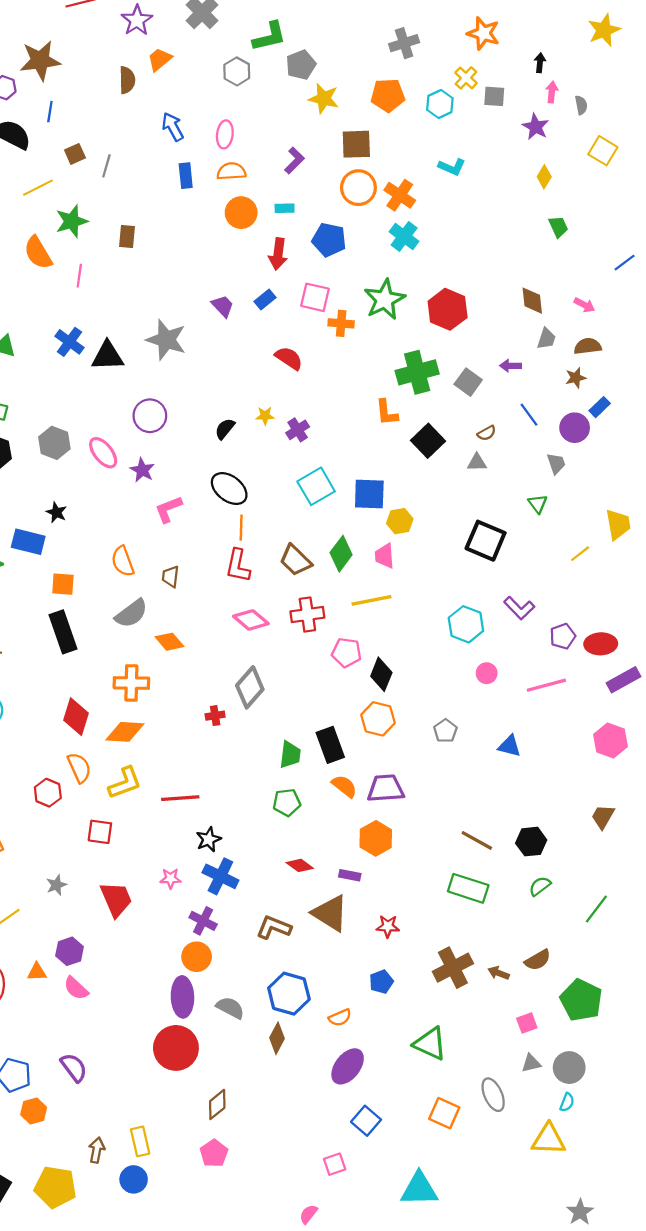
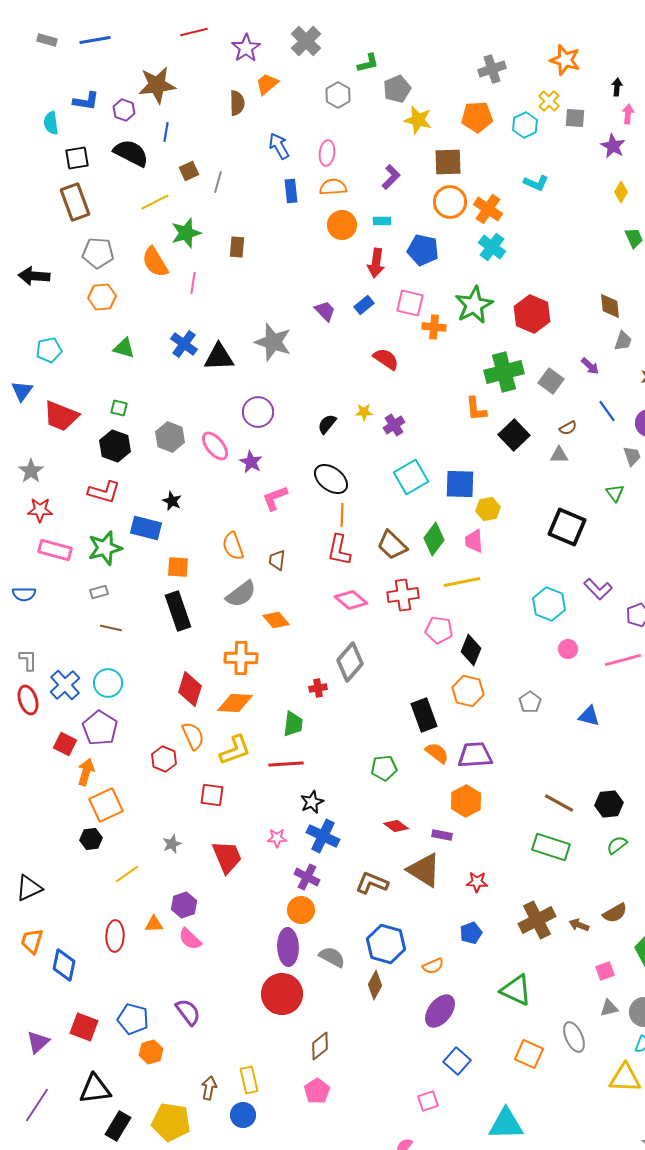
green L-shape: (269, 37) -> (368, 63), size x0.7
purple arrow: (511, 366) -> (590, 366), turned -138
green trapezoid: (290, 755) -> (293, 724), moved

